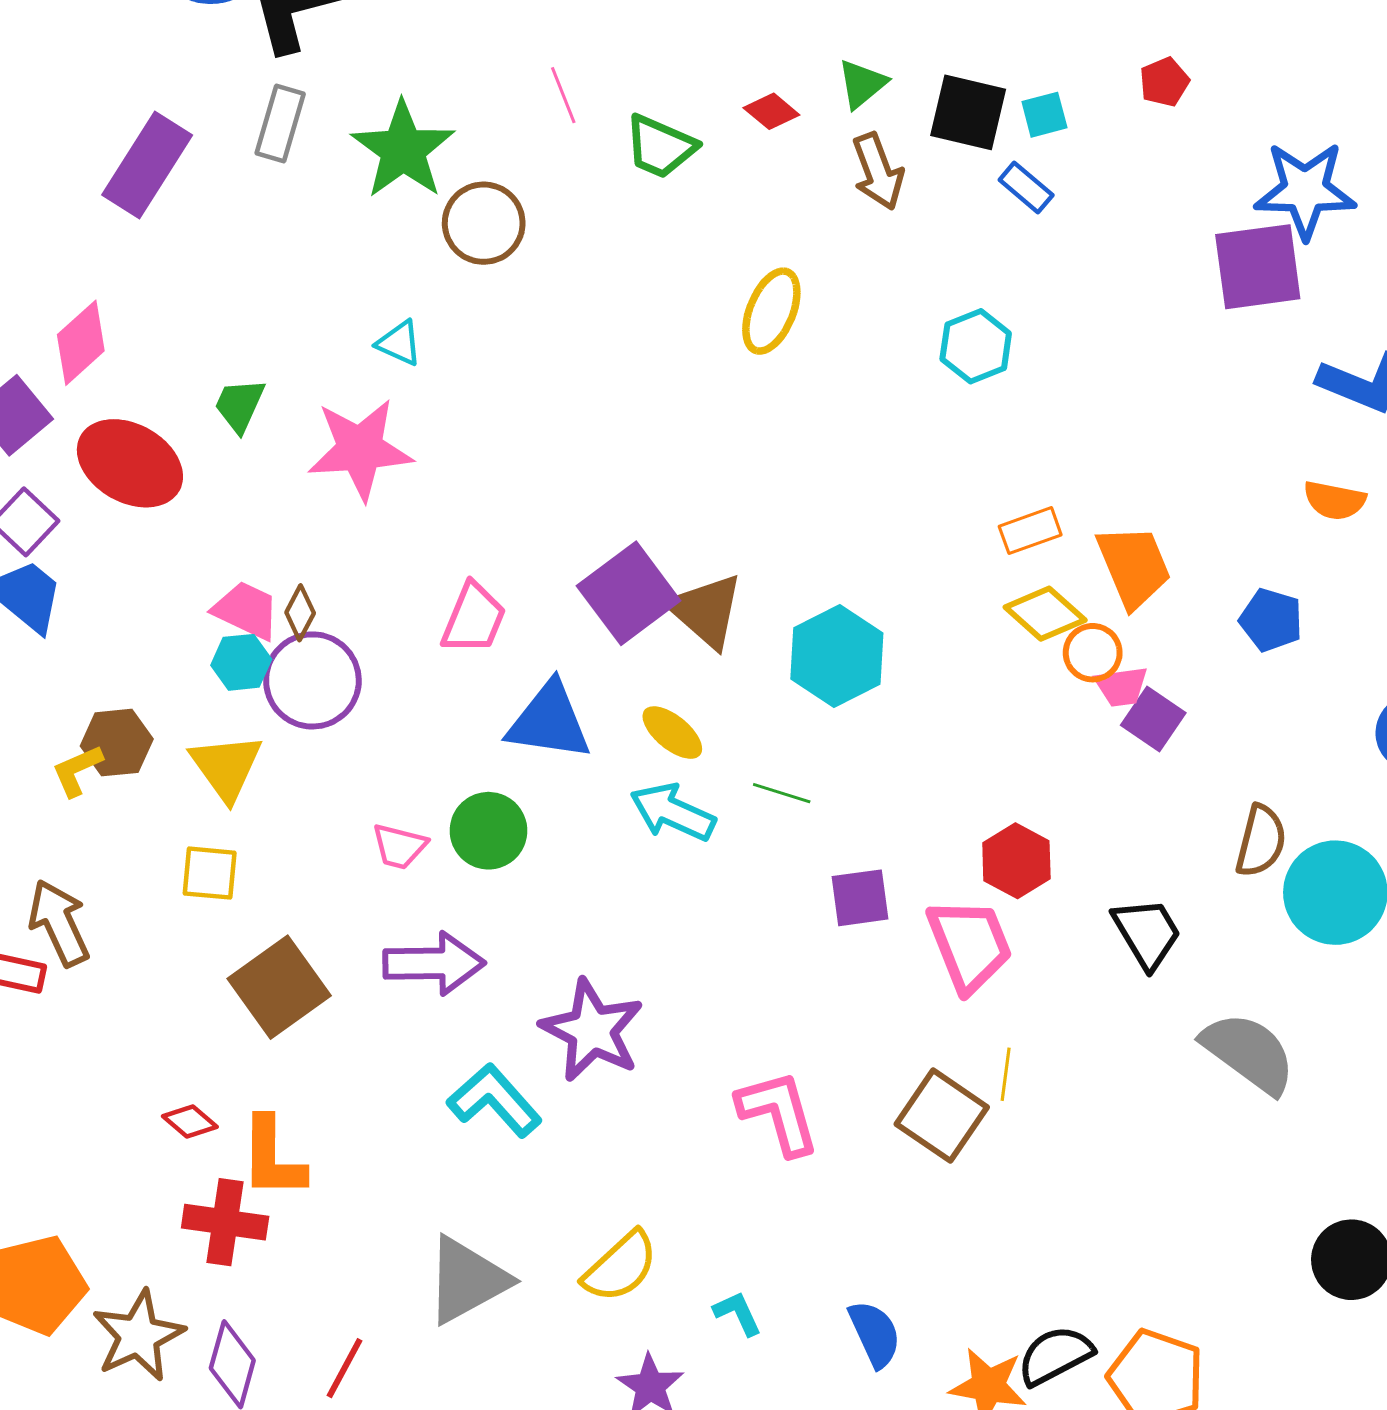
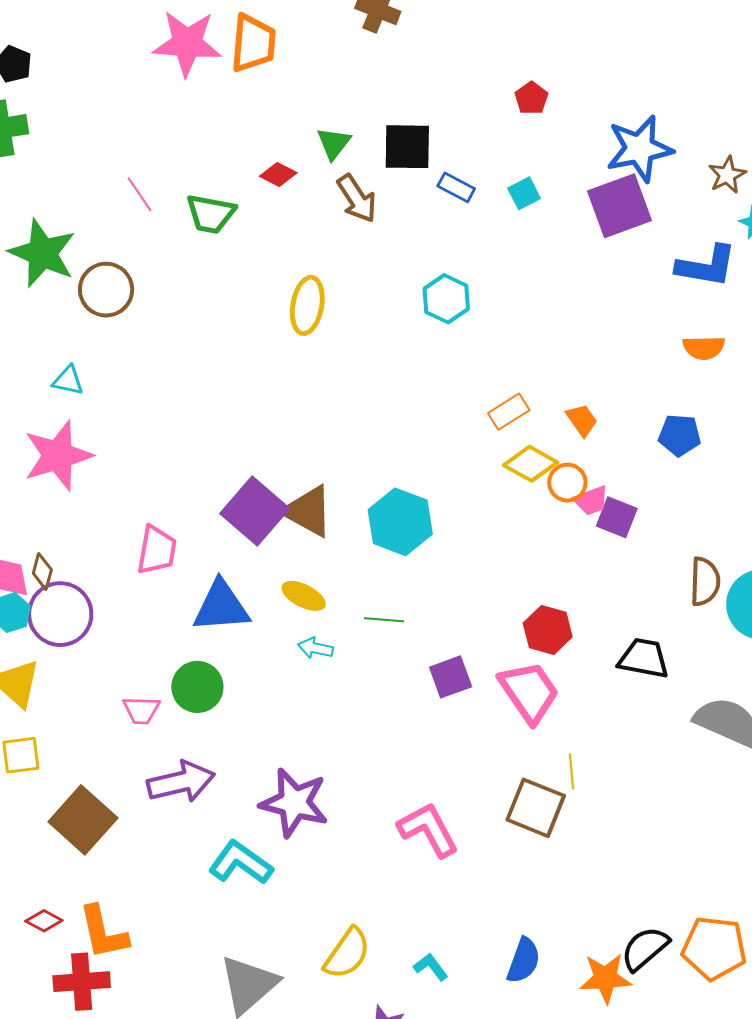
cyan square: (1044, 115) -> (524, 193), moved
orange trapezoid: (1134, 566) -> (582, 420), size x0.6
cyan arrow: (673, 812) -> (315, 648), size x0.6
black trapezoid: (1147, 933) -> (644, 658), turned -36
blue semicircle: (875, 1334) -> (524, 961), turned 57

